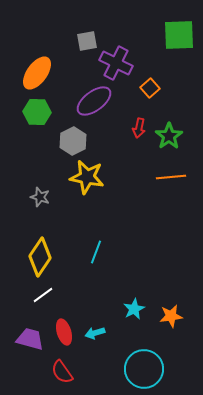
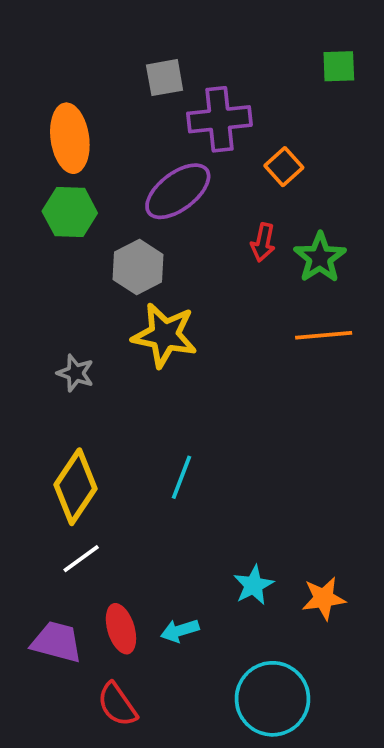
green square: (179, 35) -> (339, 66), size x0.6
purple cross: (116, 63) -> (219, 119), turned -32
orange ellipse: (37, 73) -> (70, 138), turned -44

